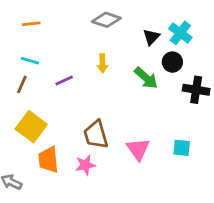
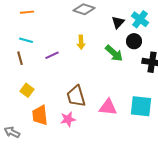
brown line: (22, 84) -> (20, 58), turned -40
yellow square: (31, 127) -> (27, 90), size x0.6
cyan square: (182, 148) -> (141, 106), size x1.6
pink triangle: (138, 149) -> (108, 107), turned -48

